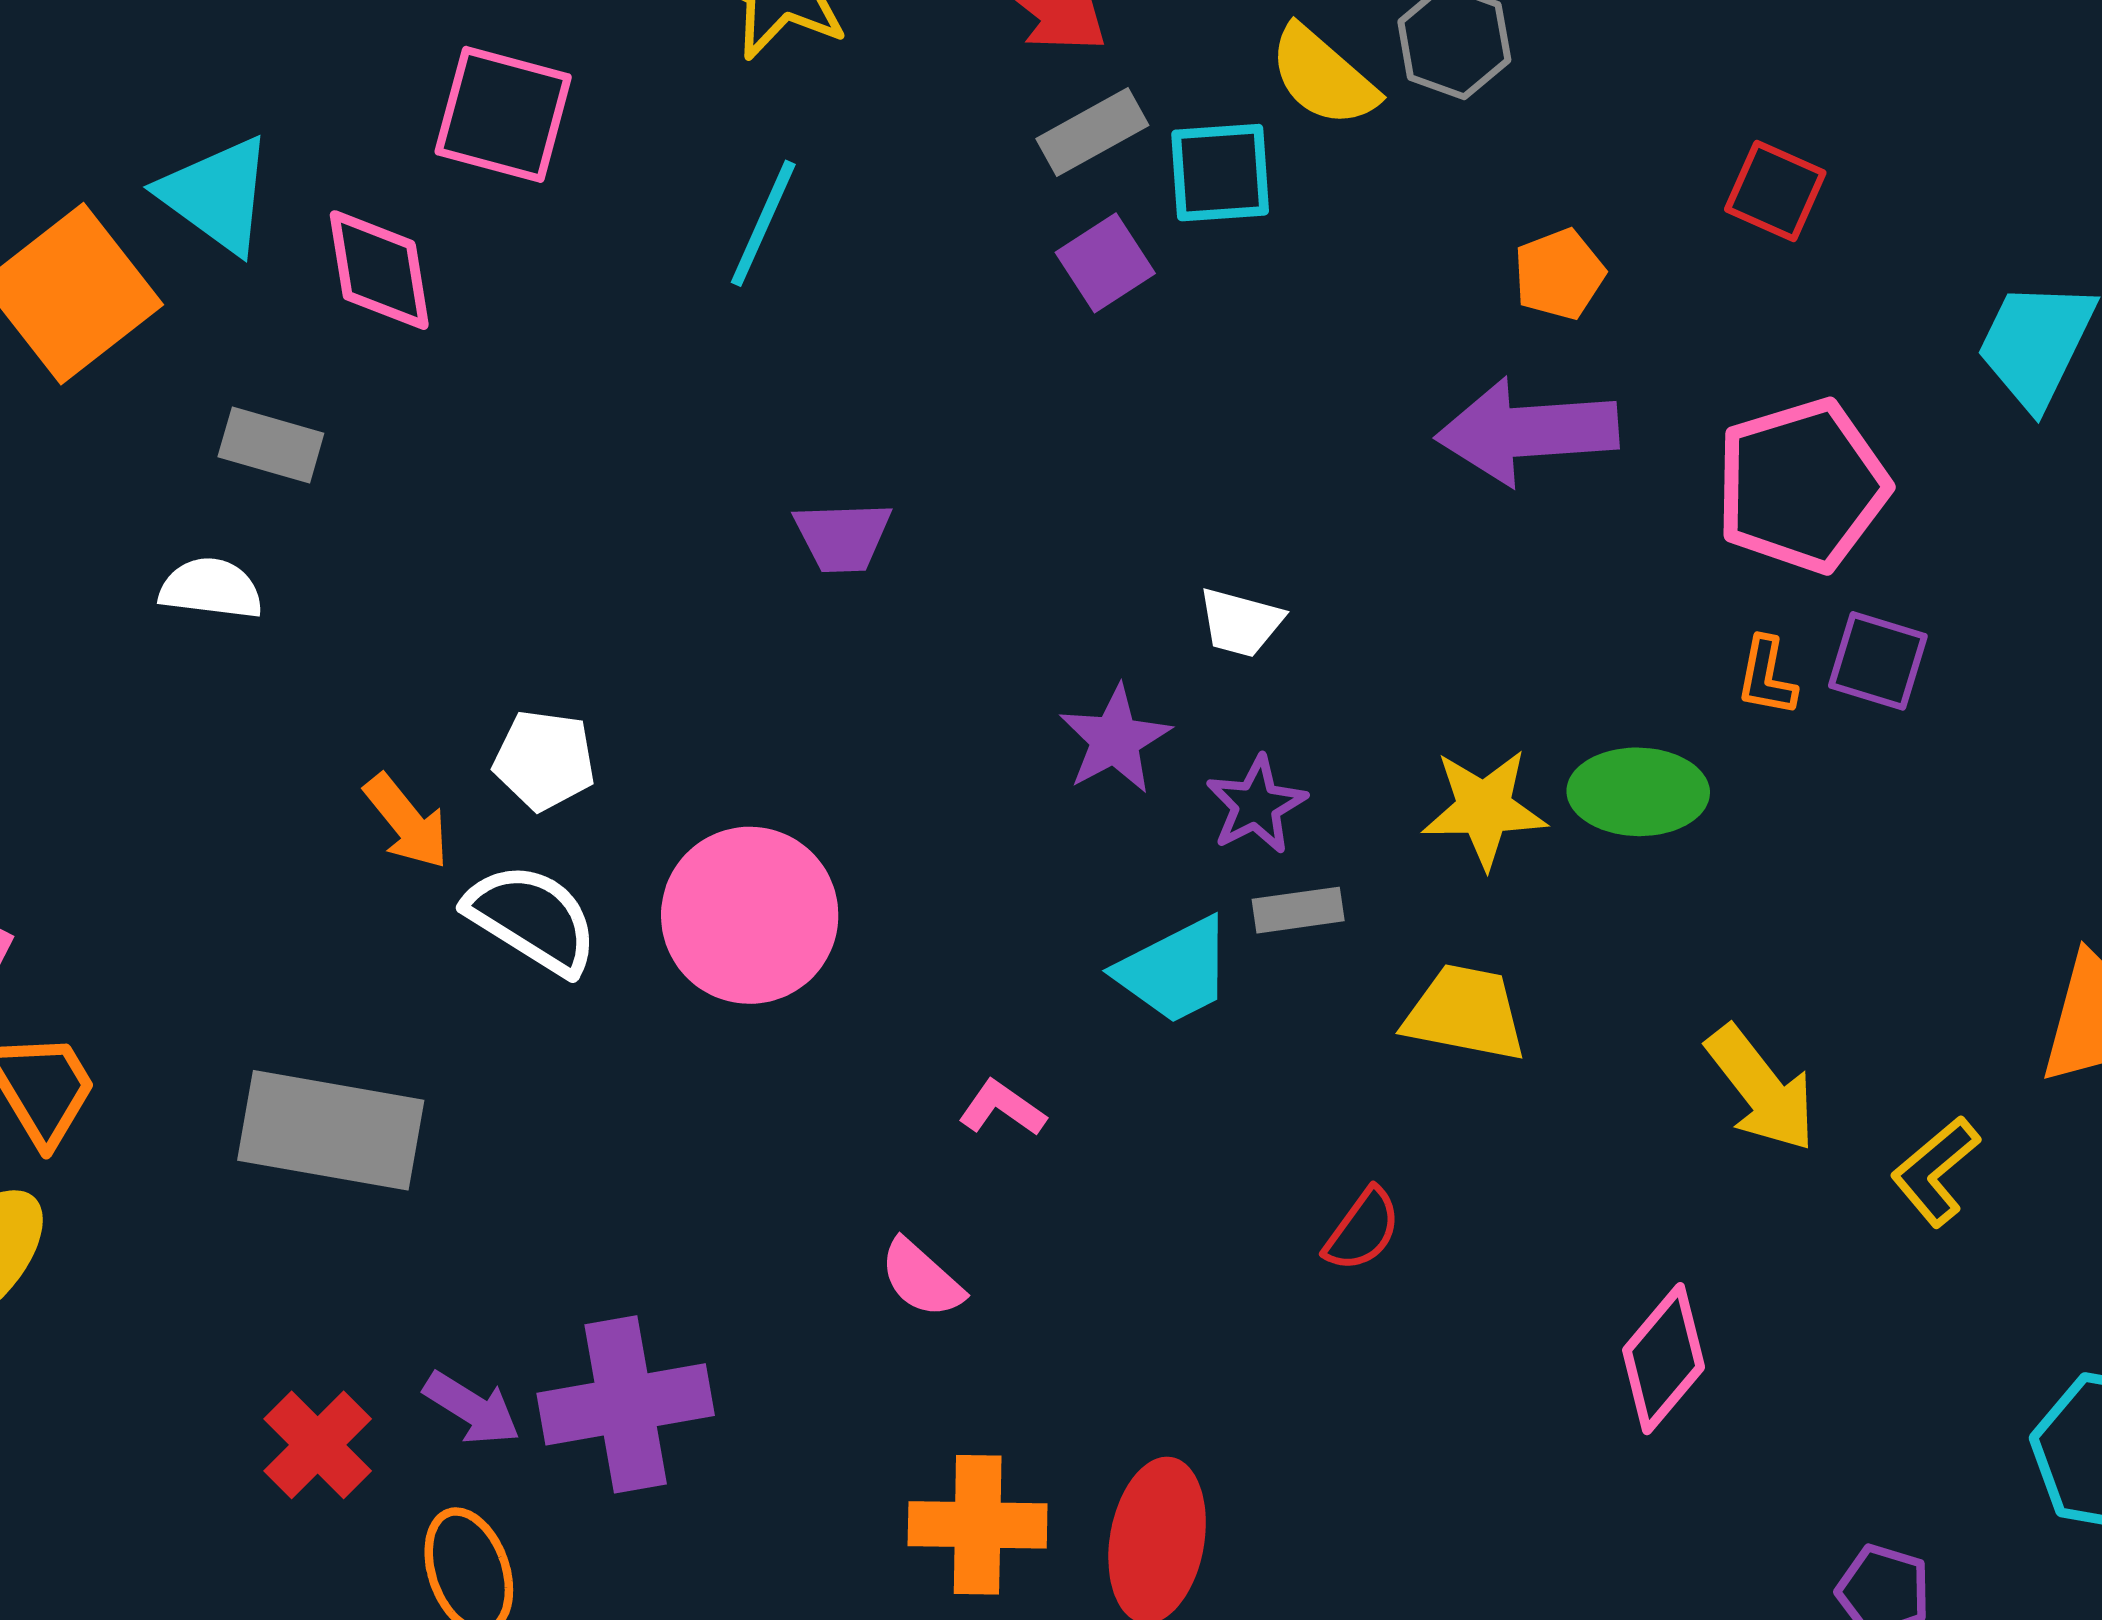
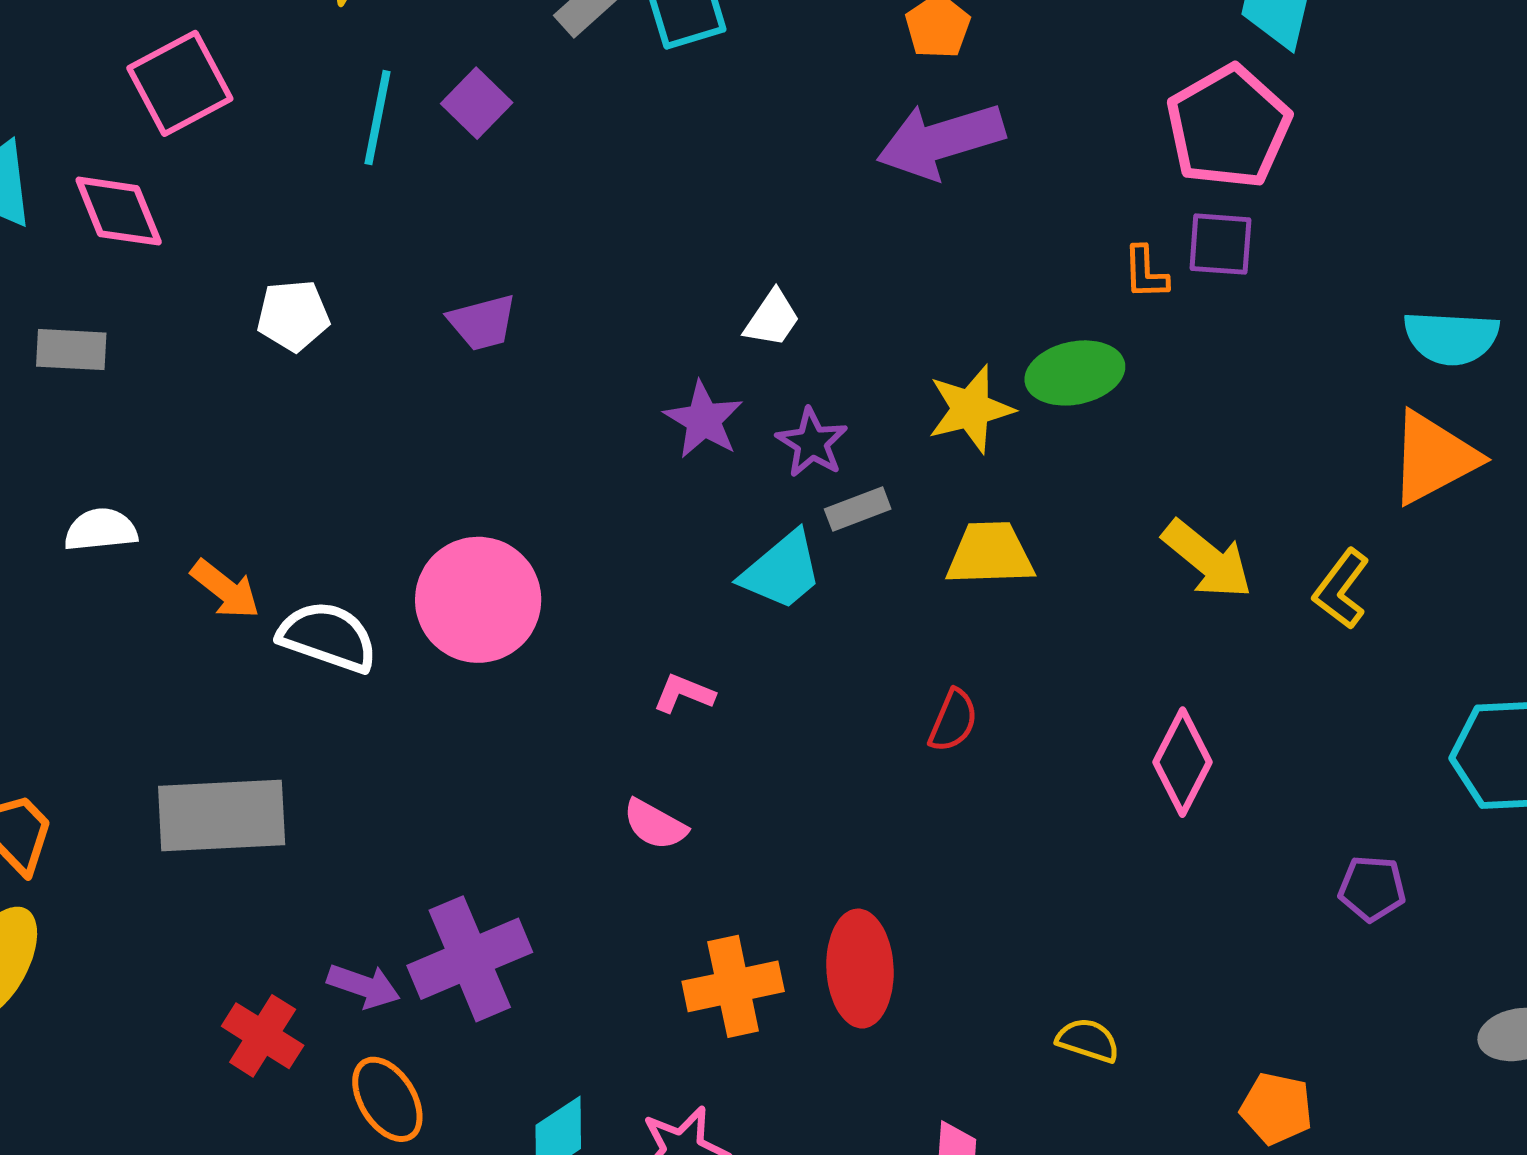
pink square: (503, 114) -> (180, 83), turned -30
purple square: (1105, 263) -> (477, 103), moved
pink pentagon: (1802, 486) -> (1228, 127), moved
white semicircle: (211, 588) -> (101, 530), moved
white trapezoid: (1241, 622) -> (772, 319), turned -58
white pentagon: (544, 760) -> (293, 316), moved

